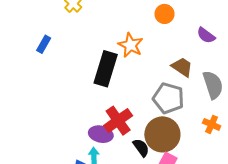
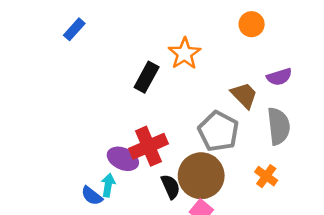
orange circle: (164, 14) -> (252, 24), moved
purple semicircle: (206, 35) -> (279, 77), moved, turned -66
black rectangle: (106, 69) -> (147, 77), size x0.7

